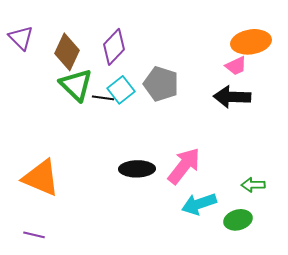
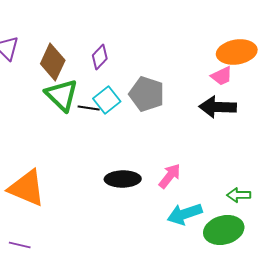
purple diamond: (114, 47) -> (100, 57), size x0.7
pink arrow: (184, 166) -> (170, 176), size x0.7
green ellipse: (238, 220) -> (224, 230), size x1.4

